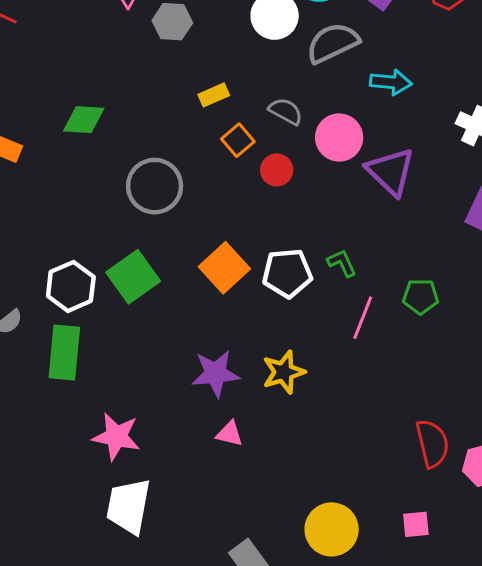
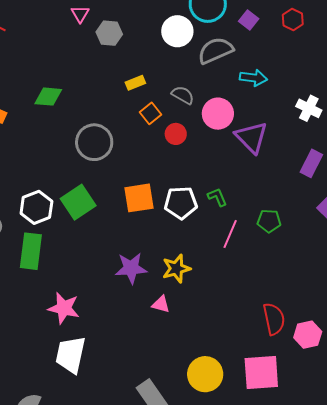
orange square: (224, 268) -> (139, 198), turned 32
pink triangle: (230, 434) -> (161, 304), moved
pink square: (416, 524) -> (261, 372), size x2.0

